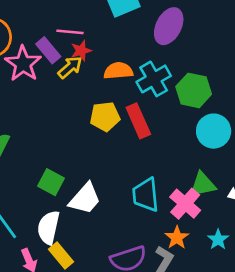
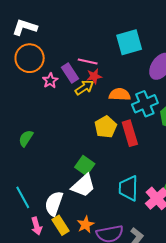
pink star: (23, 64) -> (50, 81), size x0.6
yellow pentagon: (105, 116) -> (106, 127), turned -30
green square: (51, 182) -> (85, 166), moved
orange star: (177, 238) -> (85, 225), moved

